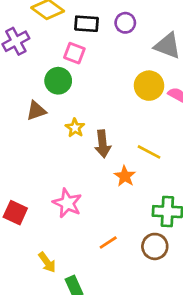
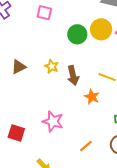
green circle: (58, 81) -> (77, 34), moved
brown triangle: (36, 111) -> (19, 67), moved

